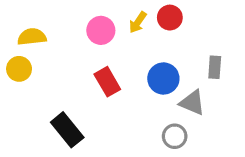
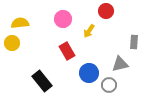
yellow arrow: (138, 22) -> (89, 31), moved
blue circle: (163, 78) -> (89, 73), moved
gray triangle: (192, 103) -> (120, 64), turned -36

